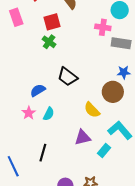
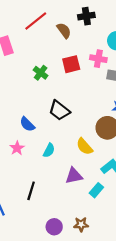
red square: (52, 22) -> (71, 64), moved
blue semicircle: (38, 90) -> (27, 124), turned -105
cyan semicircle: (49, 114) -> (49, 150), moved

